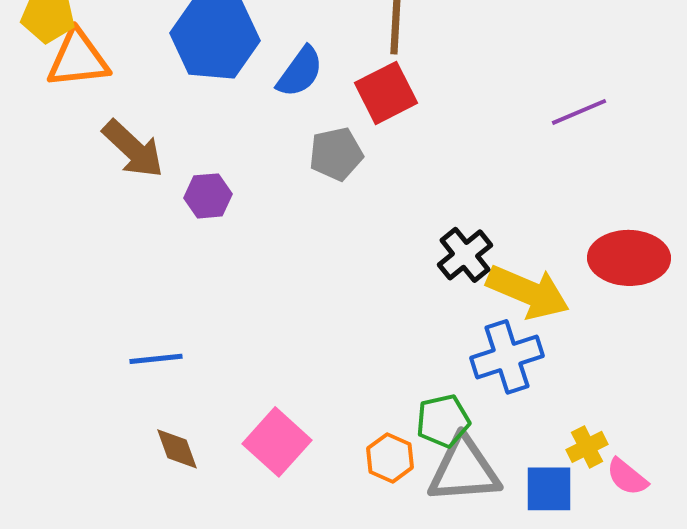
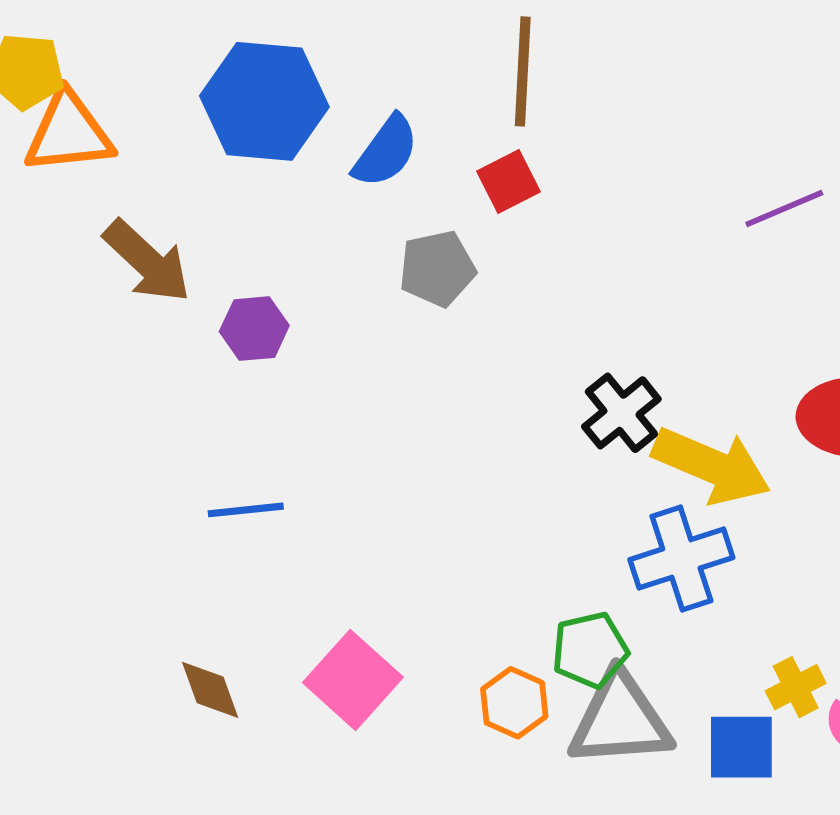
red square: (386, 93) -> (509, 181), size x0.7
blue line: (156, 359) -> (246, 510), moved

